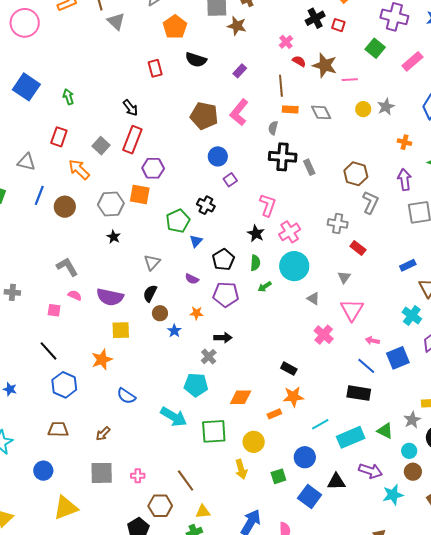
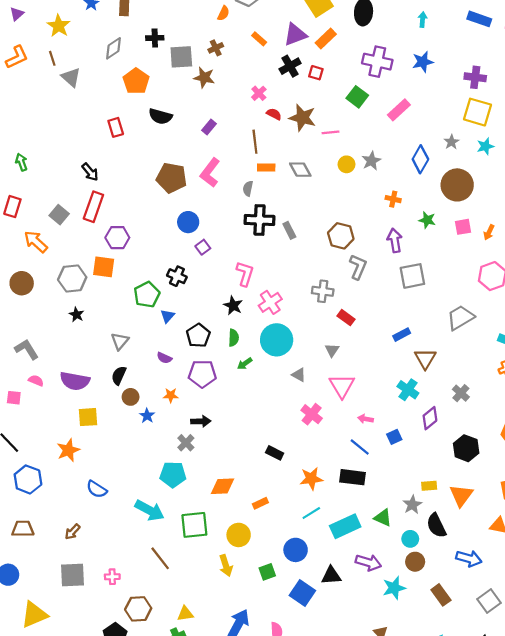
blue square: (398, 358) -> (394, 437), size x0.6
orange star: (293, 397) -> (311, 479), moved
brown line: (186, 480) -> (160, 558), moved

